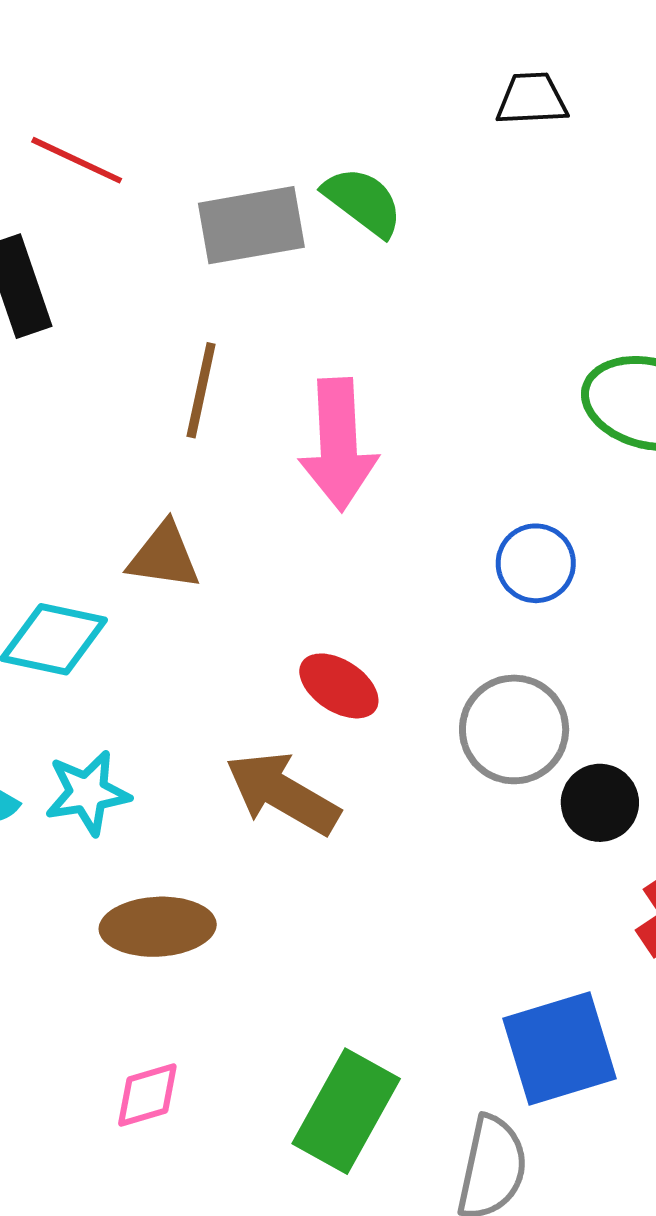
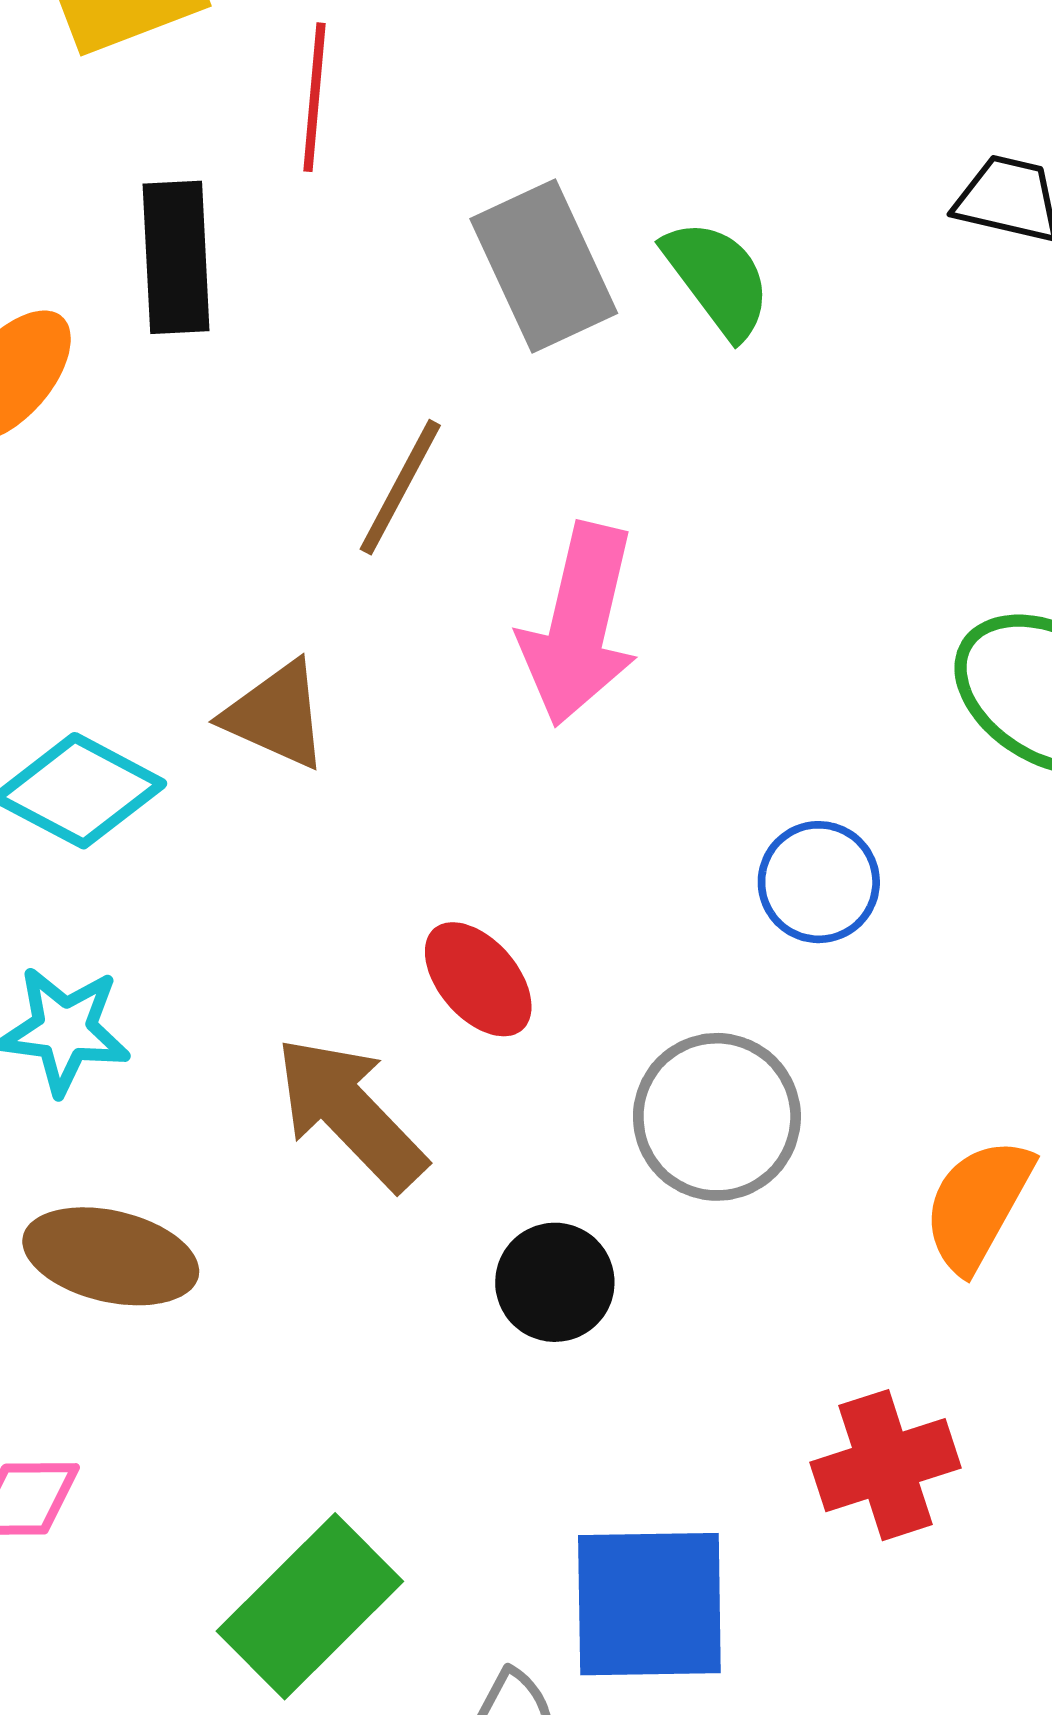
red line: (77, 160) -> (314, 97), turned 54
gray rectangle: (251, 225) -> (544, 266), turned 59
black circle: (600, 803) -> (555, 1282), moved

